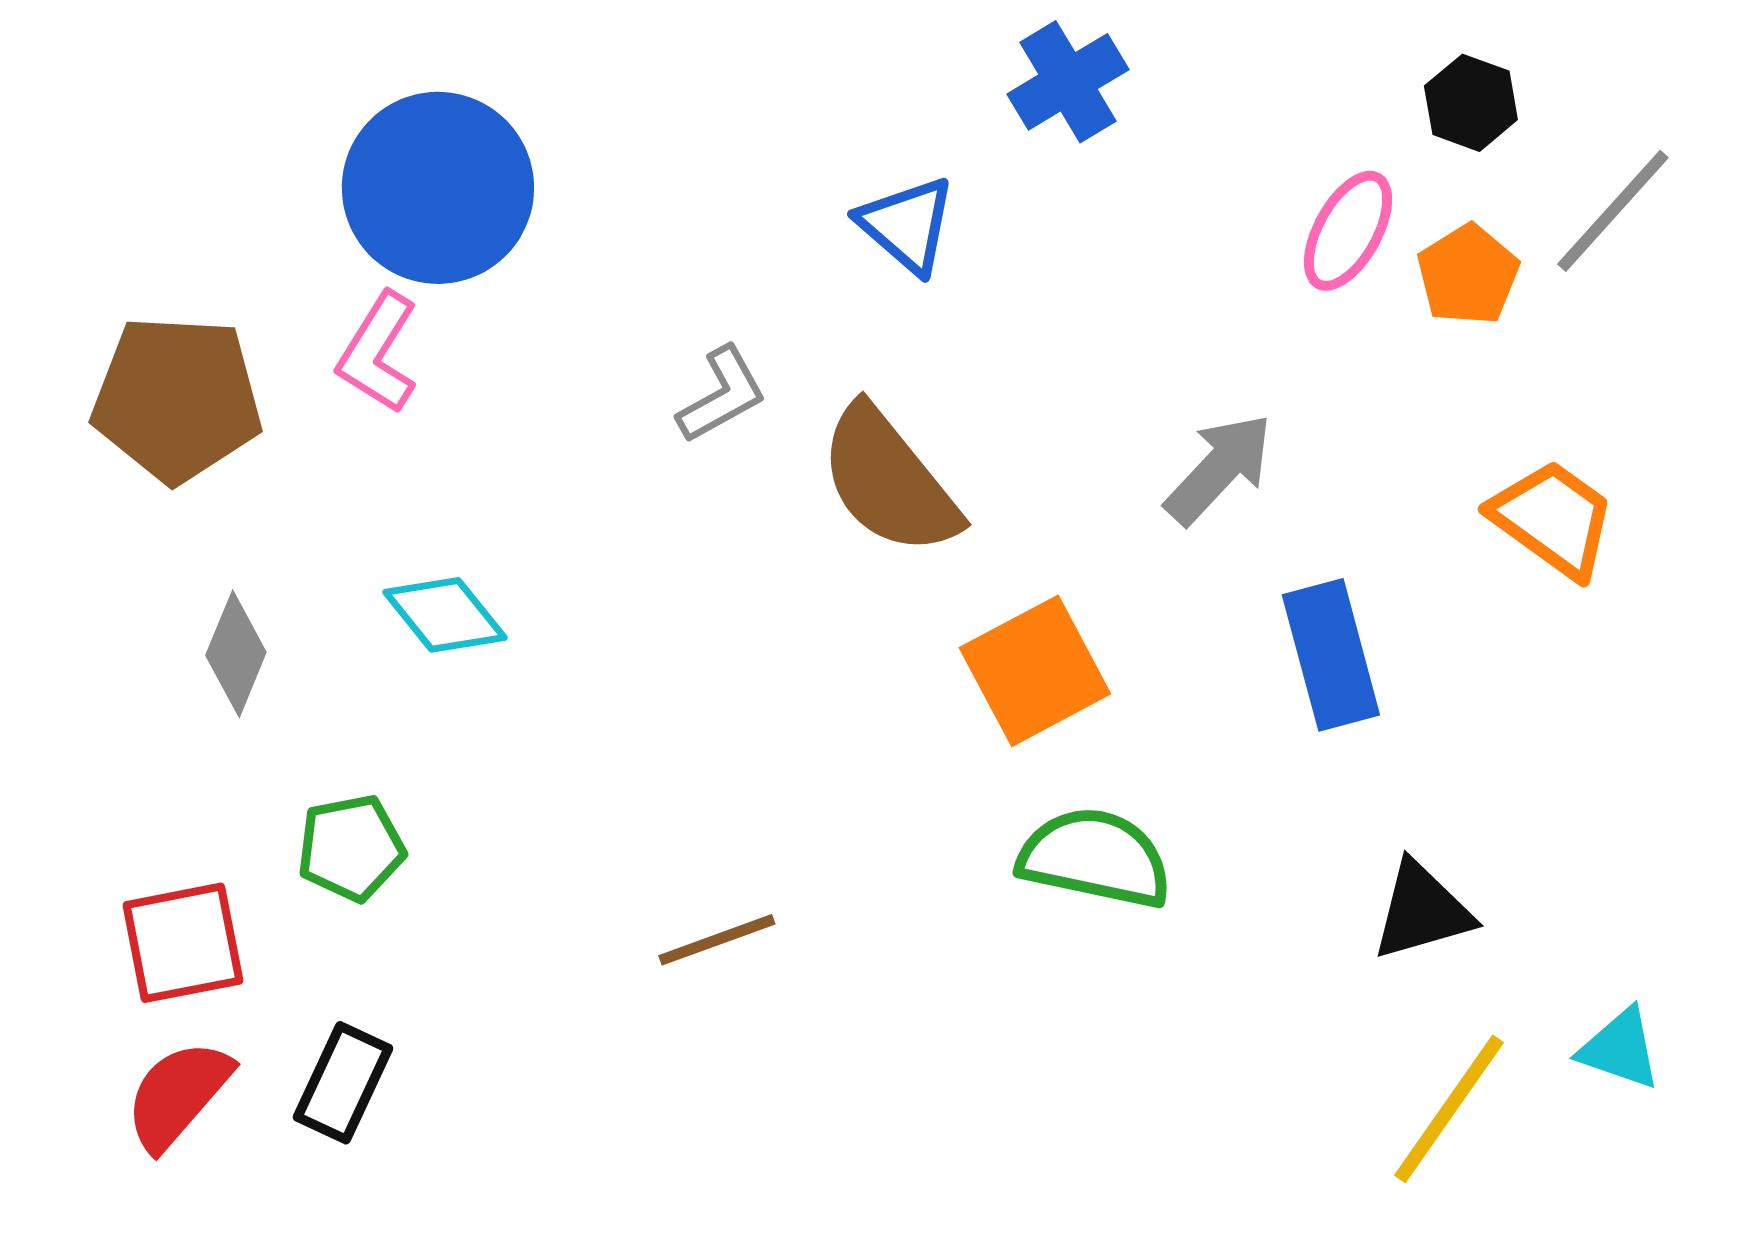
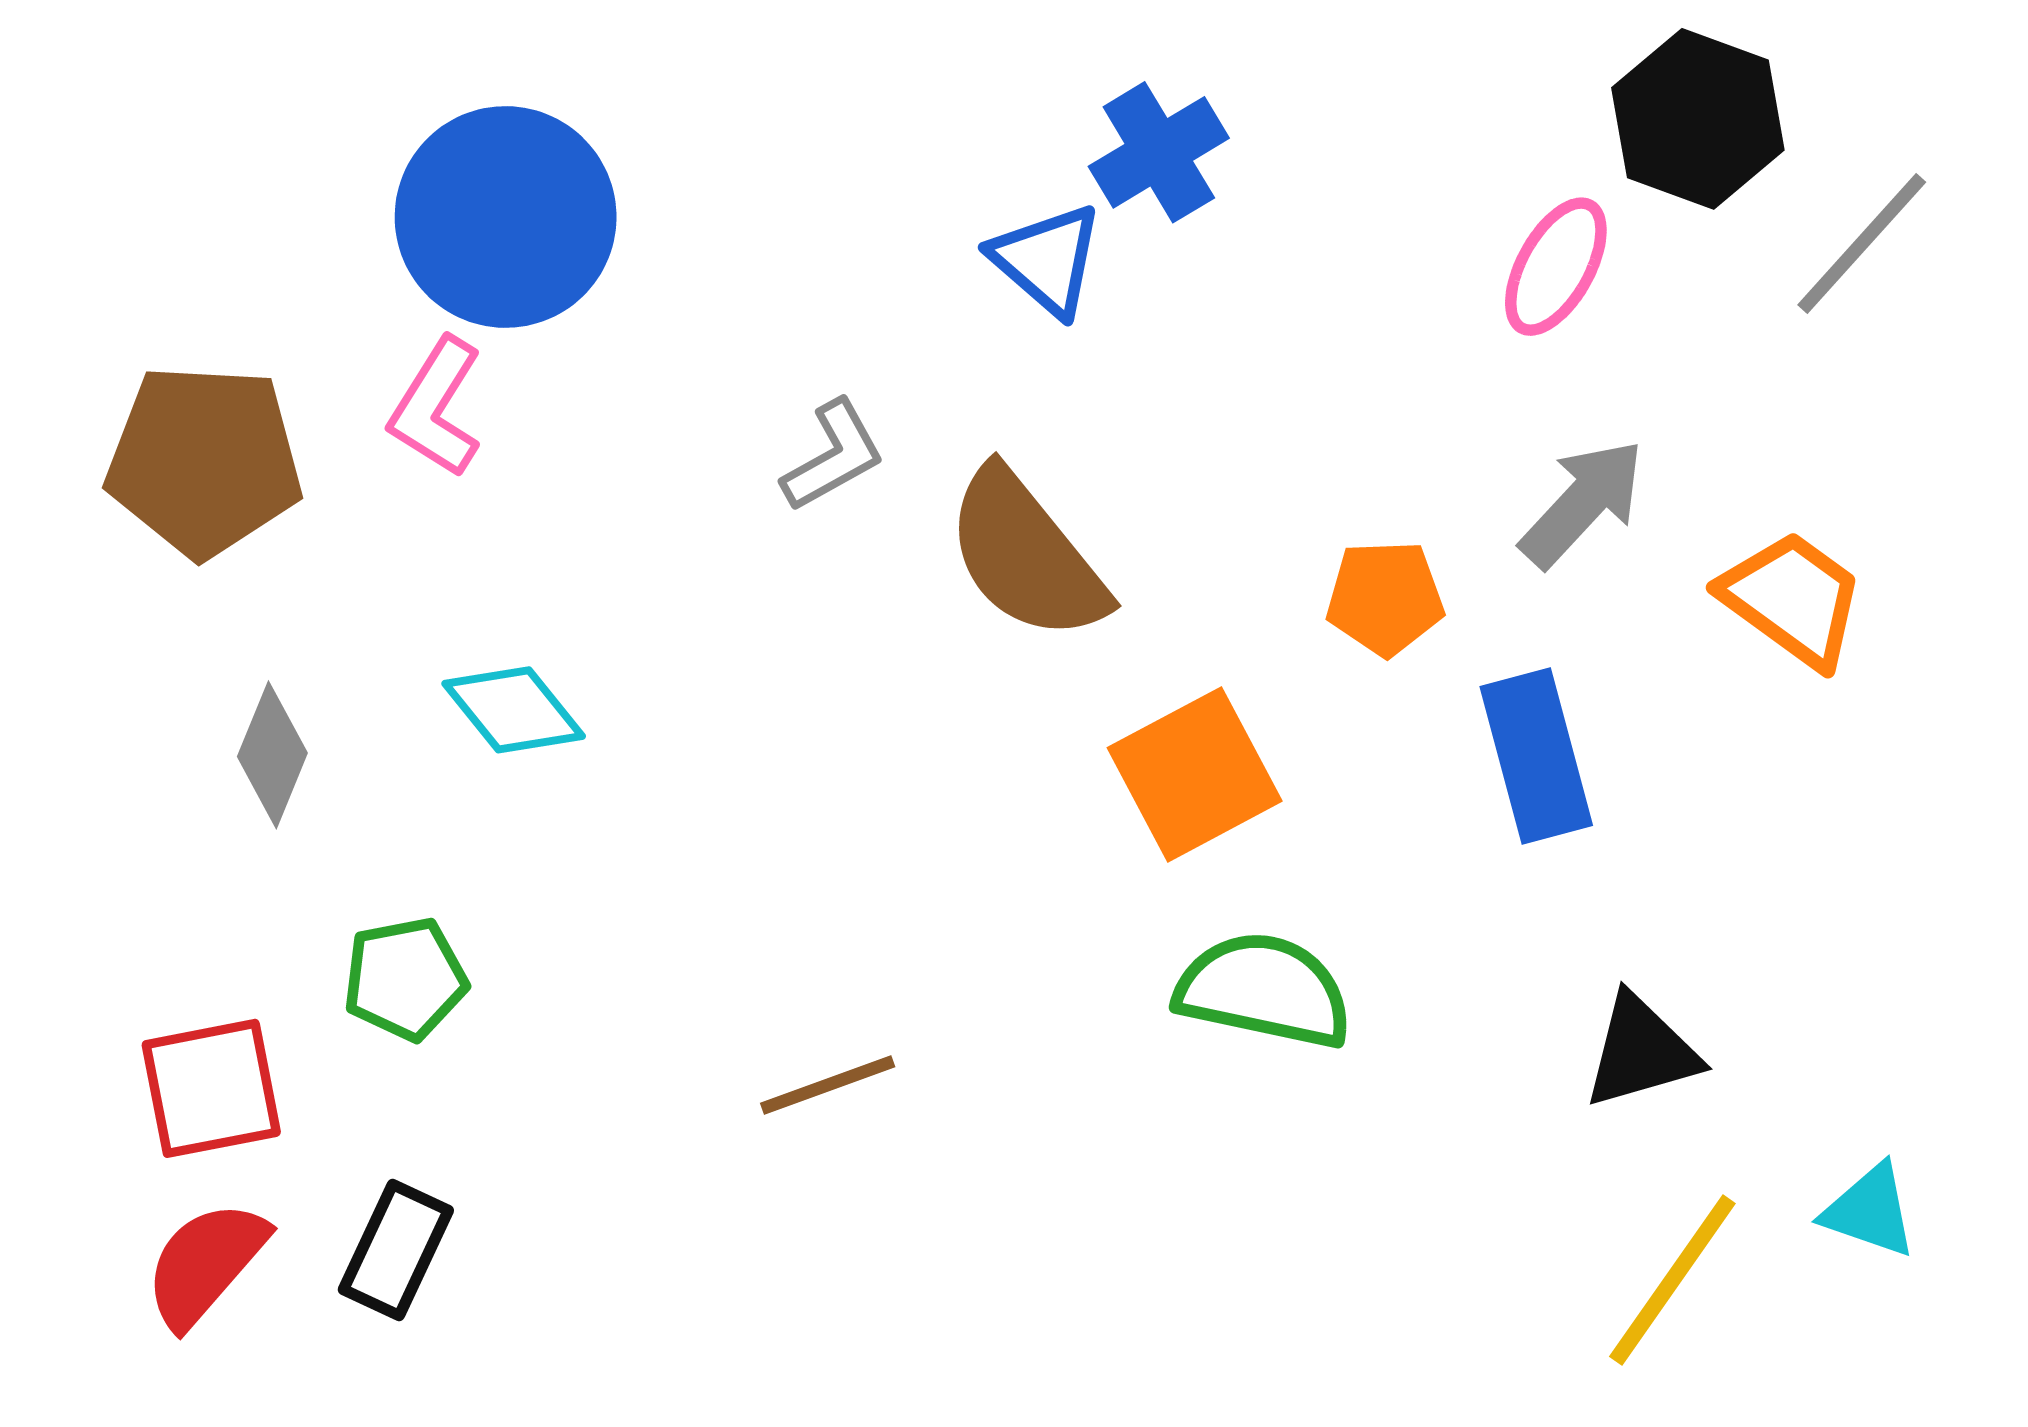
blue cross: (1068, 82) -> (1159, 152), moved
black hexagon: (1471, 103) -> (1698, 119), size x1.6
orange pentagon: (1468, 275) -> (1385, 598), moved, turned 30
gray arrow: (1219, 469) -> (1582, 503), moved

